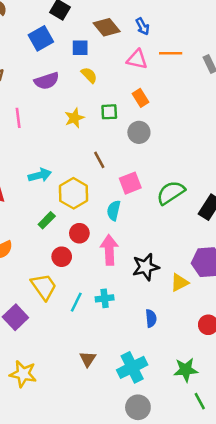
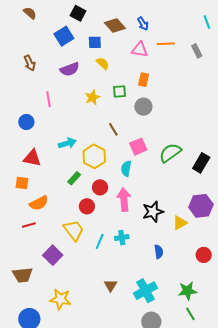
orange rectangle: (141, 98) -> (144, 80), turned 48
green line: (200, 401) -> (190, 314), moved

